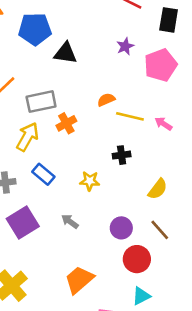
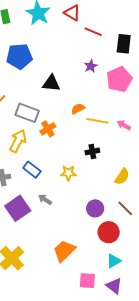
black triangle: (65, 53) -> (51, 83), moved
gray rectangle: (41, 102) -> (27, 113), turned 35
gray arrow: (70, 221) -> (45, 199), moved

